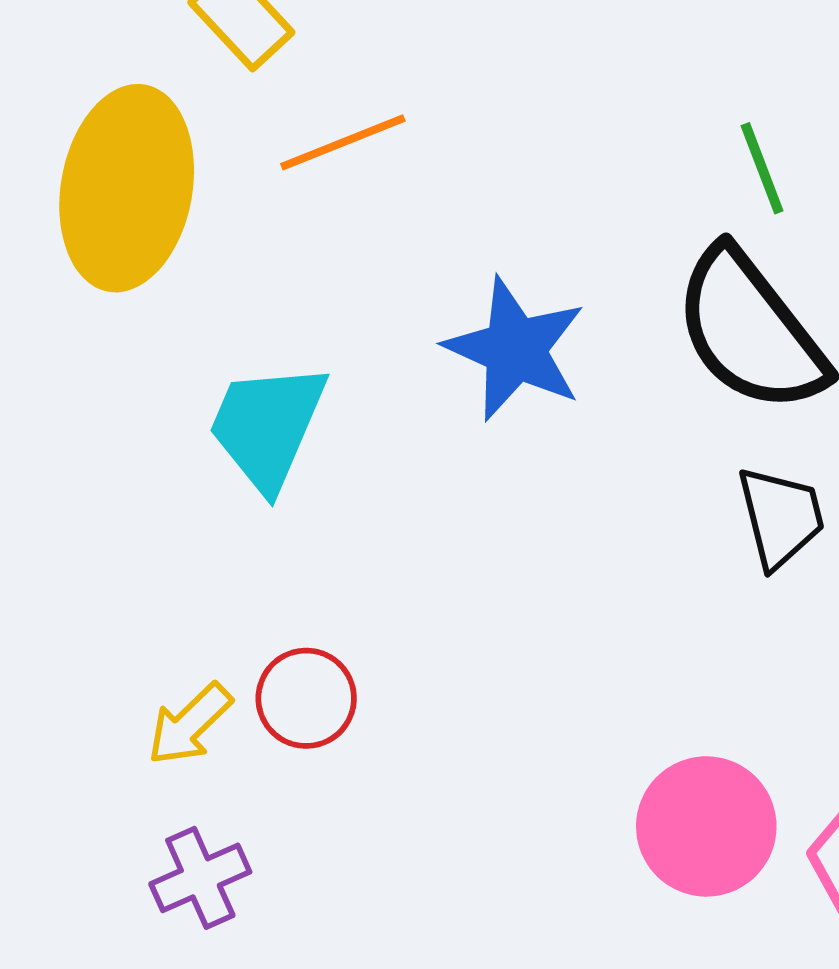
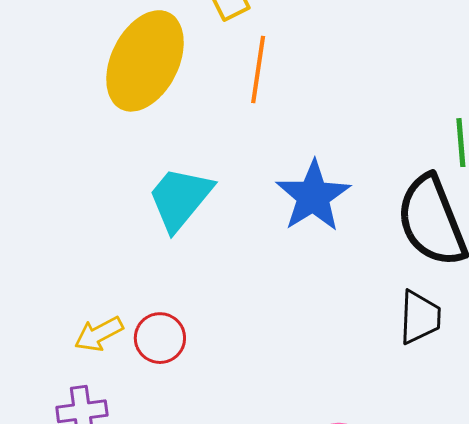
orange line: (343, 142) -> (258, 69), turned -76

